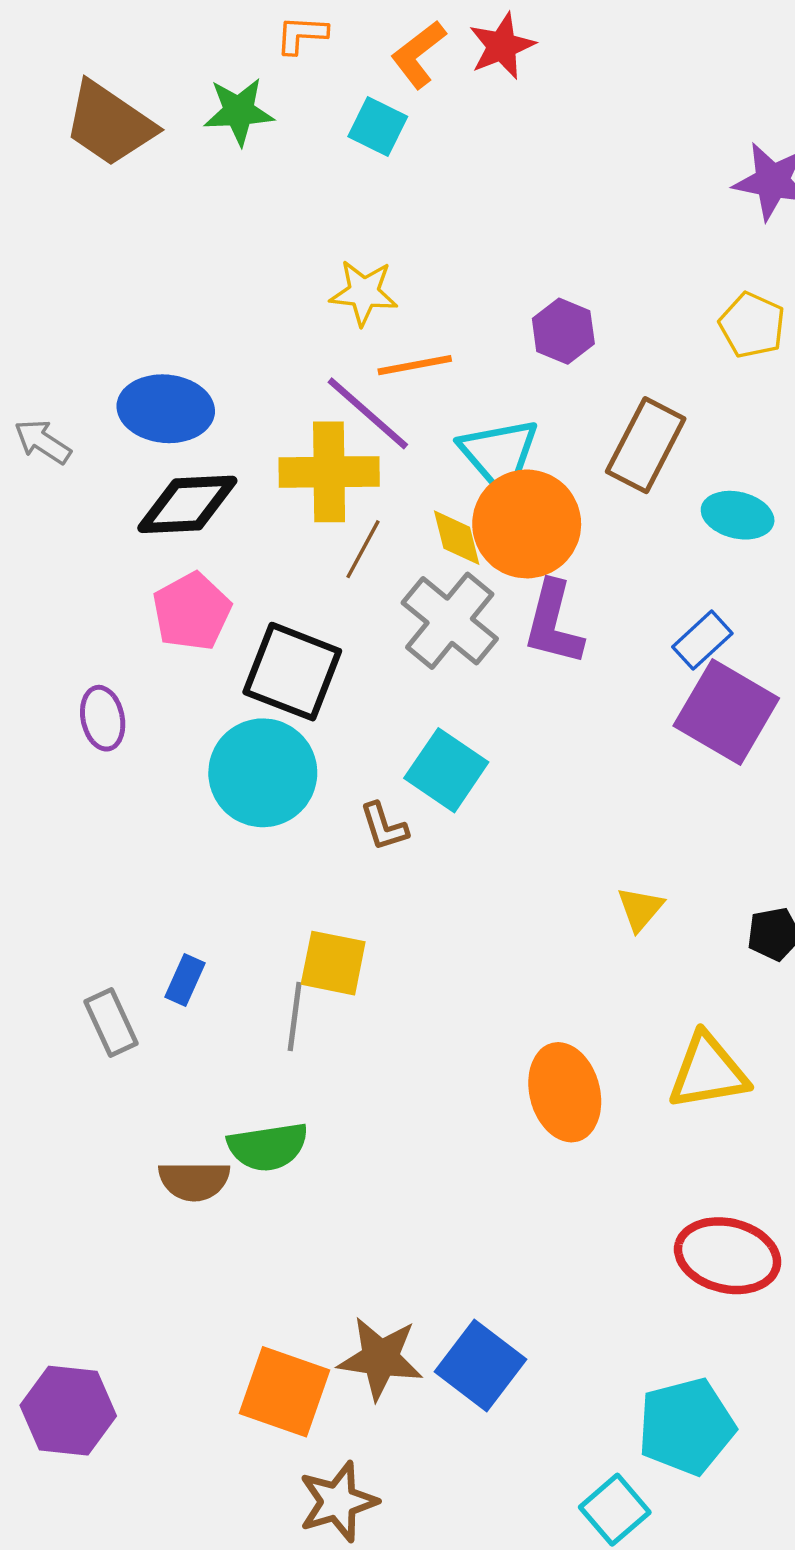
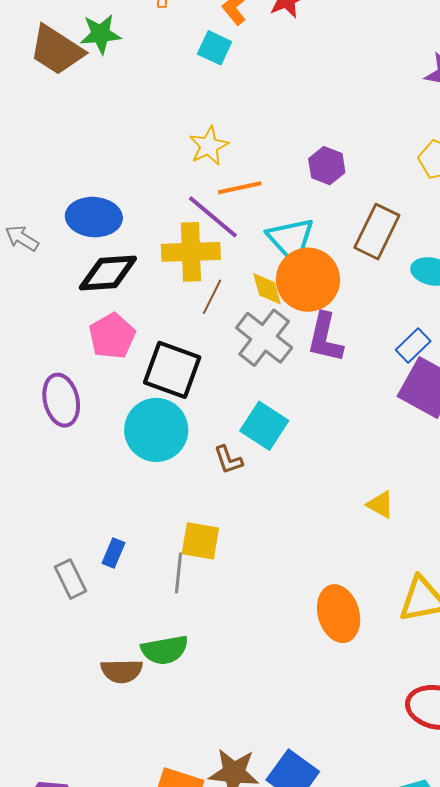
green star: (239, 111) -> (101, 34), moved
yellow star: (364, 293) -> (209, 146), turned -30
purple ellipse: (103, 718) -> (61, 400), size x1.4
yellow triangle: (640, 909) -> (380, 505), turned -40

